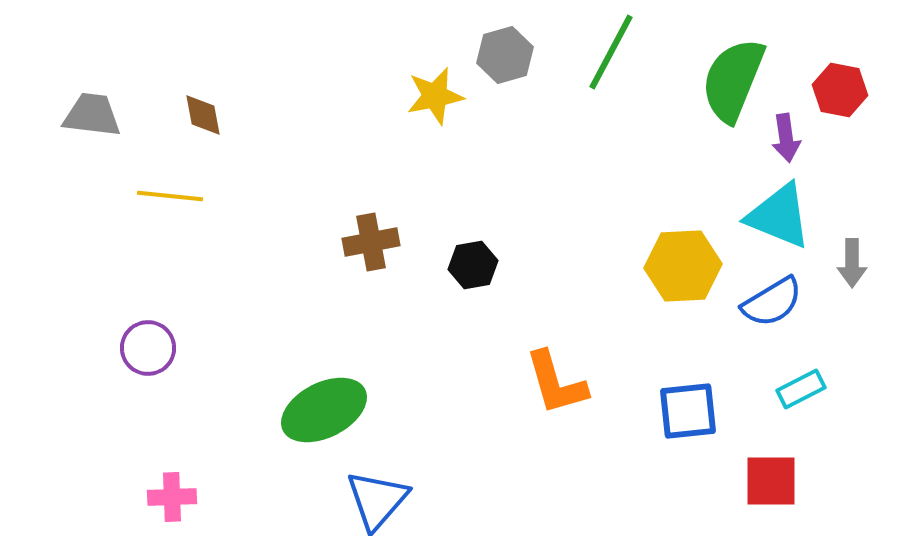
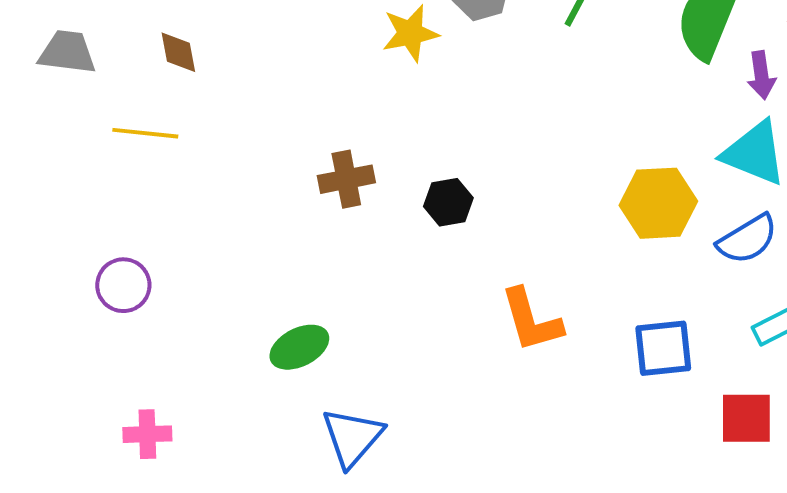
green ellipse: (324, 410) -> (299, 347), size x0.7

